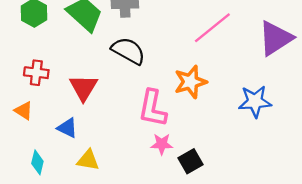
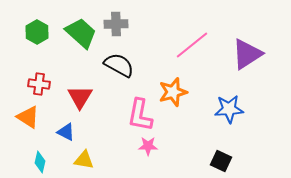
orange triangle: (24, 111) -> (28, 117), size x1.4
black square: (190, 161) -> (221, 161), moved, turned -35

